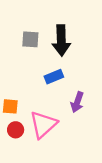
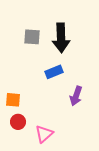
pink triangle: (43, 125) -> (44, 134), moved, size x0.7

